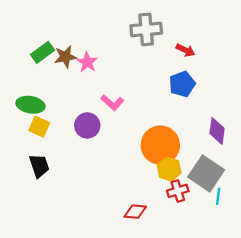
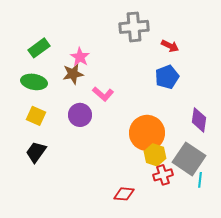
brown star: (65, 57) -> (73, 74), moved
green ellipse: (30, 105) -> (34, 82), moved
black trapezoid: (39, 166) -> (36, 152), turned -125

